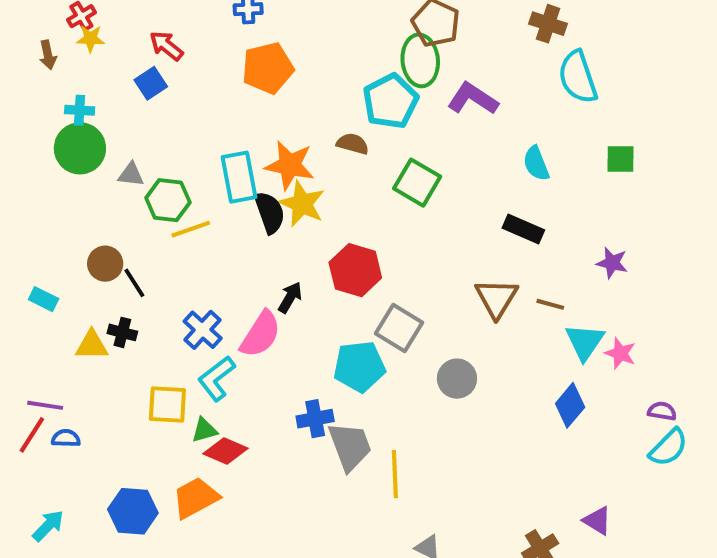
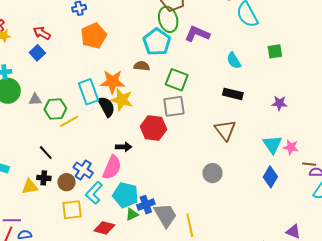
brown circle: (105, 264) -> (66, 182), moved
black arrow: (290, 297) -> (124, 147), turned 70
brown line: (550, 304) -> (309, 164), moved
gray square: (399, 328) -> (174, 106), moved, turned -30
cyan pentagon: (359, 366) -> (126, 195), moved, turned 30
green triangle: (204, 430) -> (132, 214), moved

